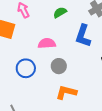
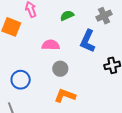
blue circle: (26, 68) -> (21, 80), moved

